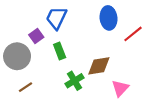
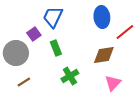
brown diamond: (99, 66) -> (104, 55), moved

